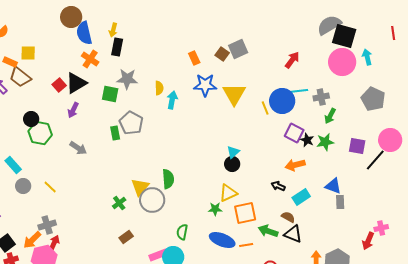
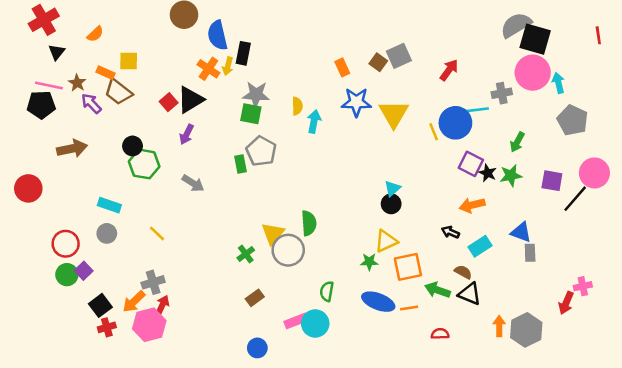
yellow arrow: (113, 30) -> (228, 66), moved
blue semicircle: (84, 33) -> (217, 35), moved
cyan arrow: (367, 57) -> (558, 83), moved
red arrow: (292, 60) -> (449, 70), moved
green square: (110, 94) -> (251, 114), moved
gray cross: (321, 97) -> (502, 93), moved
cyan rectangle: (13, 165) -> (109, 205), turned -30
gray circle: (23, 186) -> (107, 233), moved

